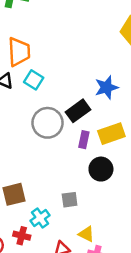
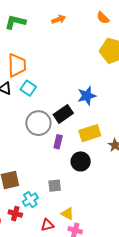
purple rectangle: (84, 140) -> (58, 142), moved

